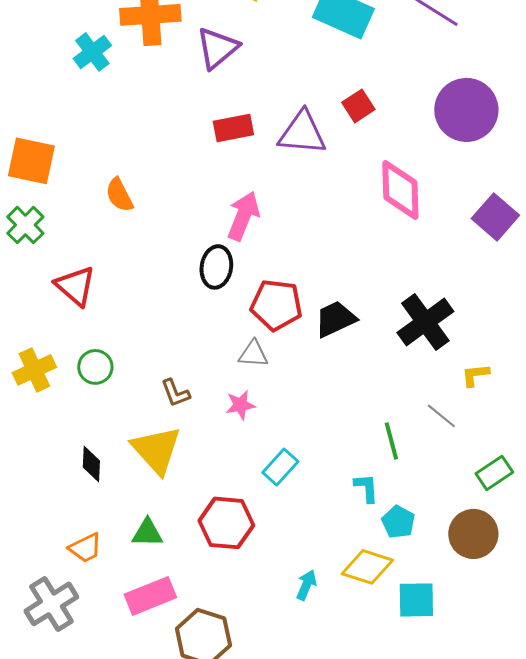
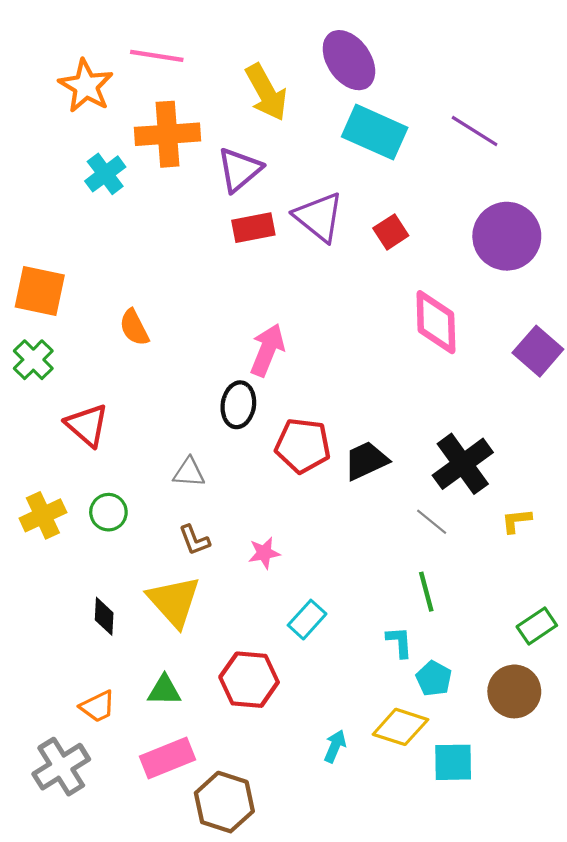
red rectangle: (233, 128) -> (253, 228), moved
purple triangle: (302, 133) -> (319, 217), moved, turned 34
gray triangle: (253, 354) -> (189, 472), moved
gray line: (441, 416) -> (432, 522), moved

